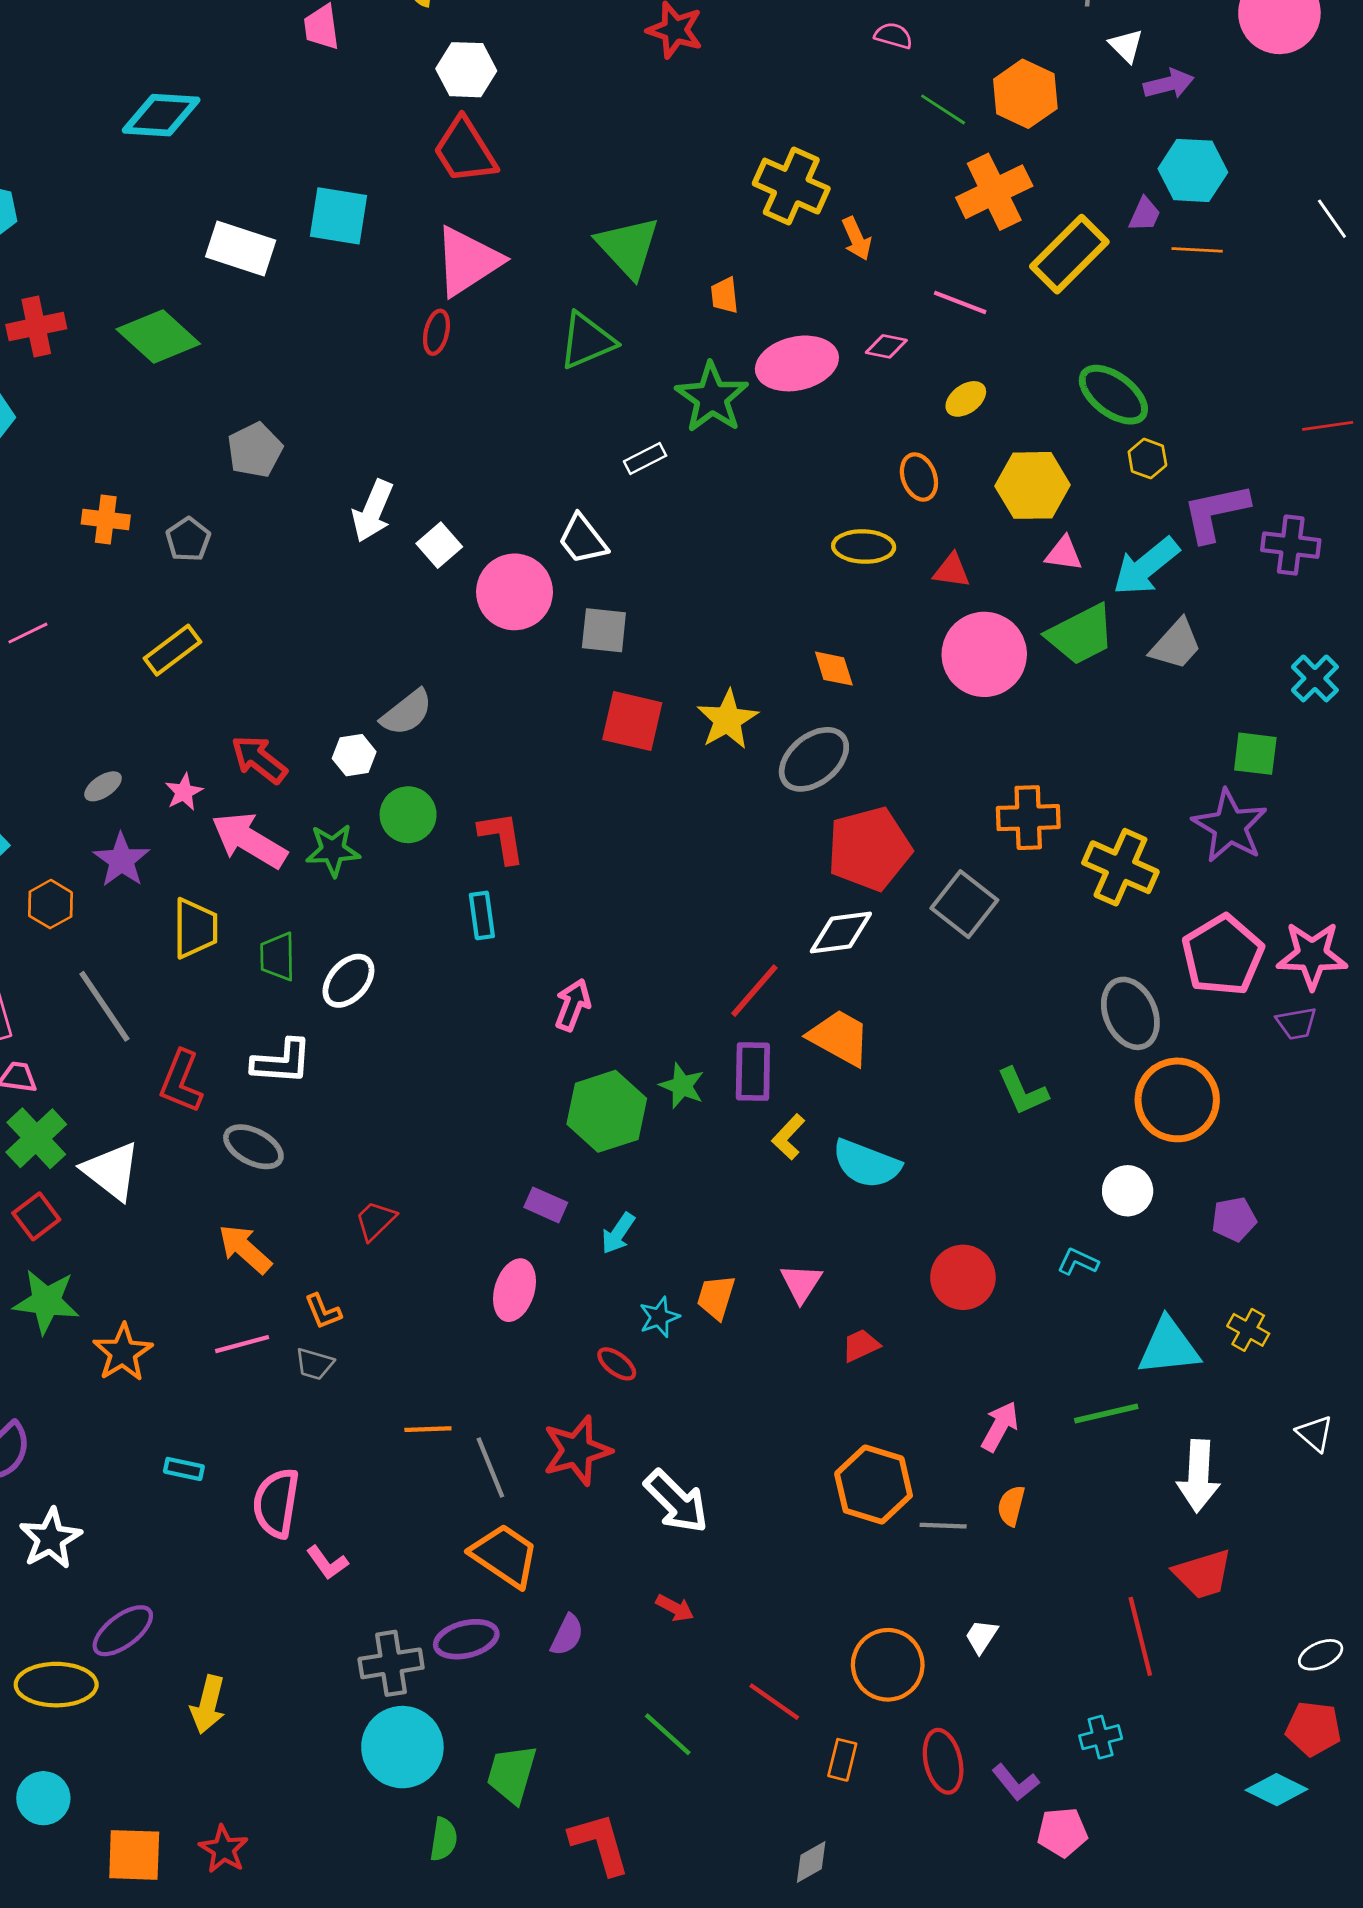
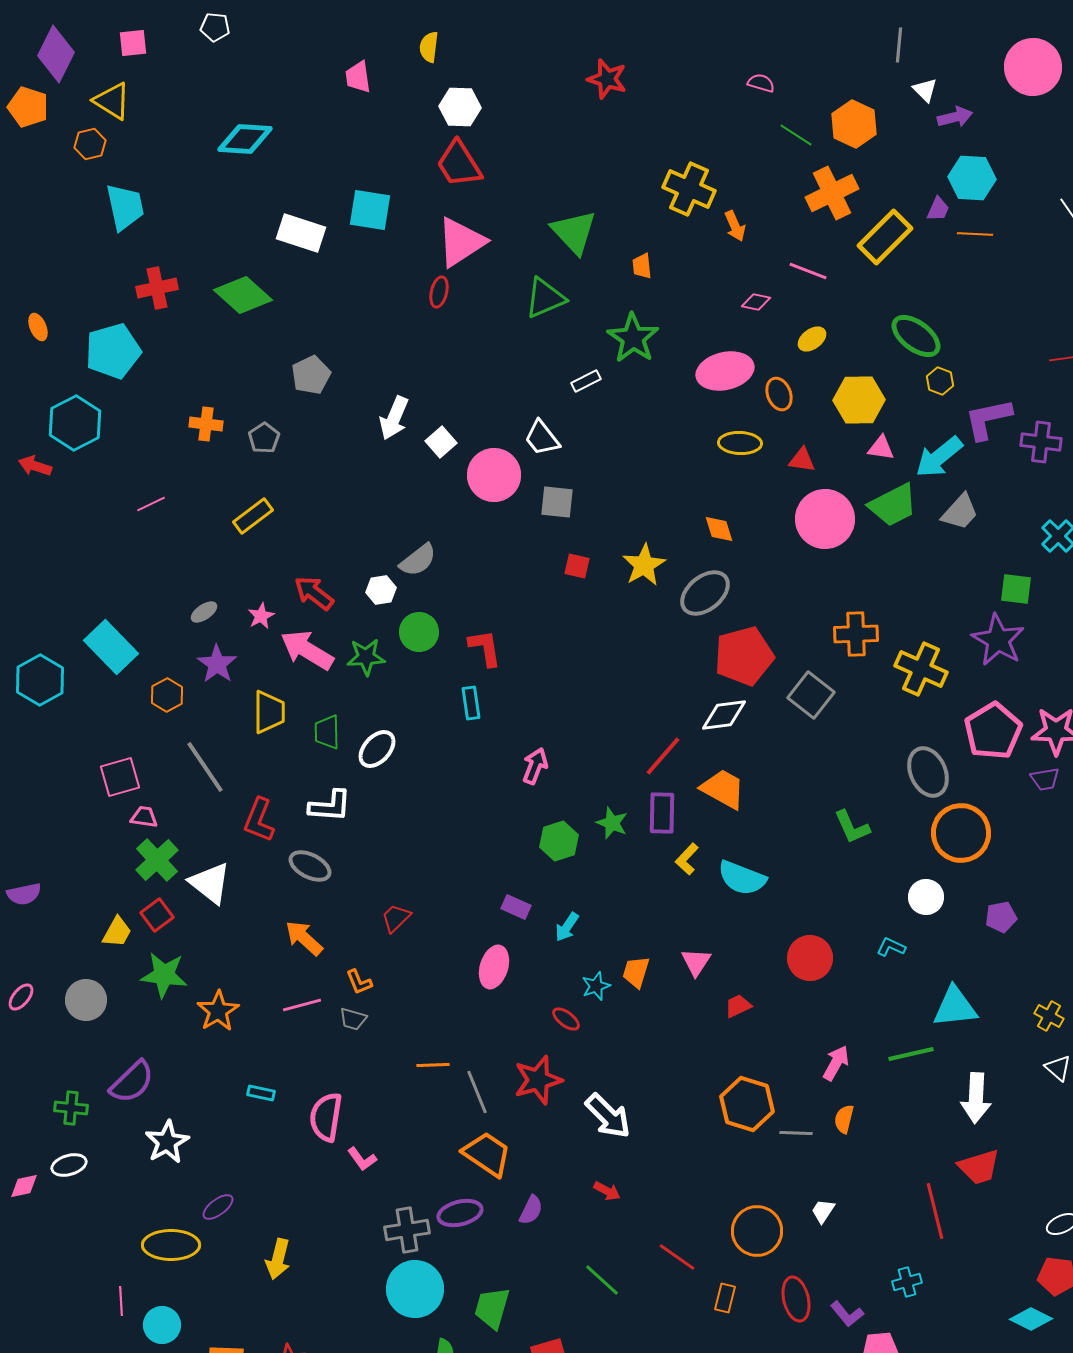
pink ellipse: (797, 363) -> (725, 371), moved
red square: (632, 721) -> (577, 566), size x0.6
green hexagon: (607, 1111) -> (559, 841), size x0.7
yellow cross: (1248, 1330) -> (1049, 1016), moved
purple ellipse: (123, 1631) -> (218, 1207), size x0.7

